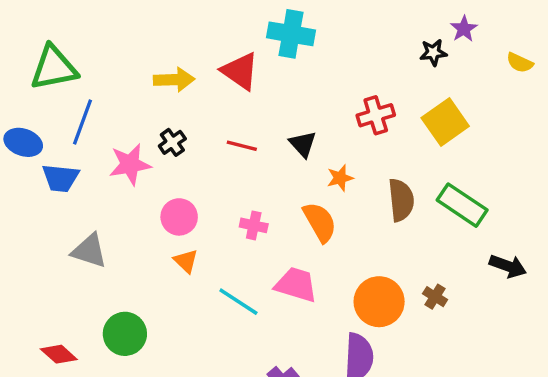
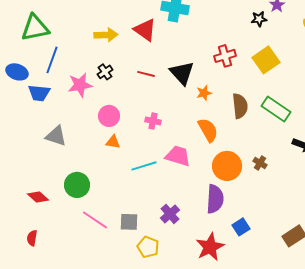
black triangle: (303, 144) -> (182, 73), size x1.5
orange semicircle: (320, 222) -> (208, 130), moved
orange triangle: (186, 261) -> (113, 142), turned -35
cyan line: (238, 302) -> (144, 166), turned -50

